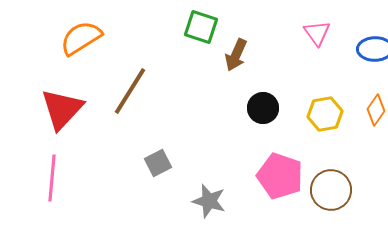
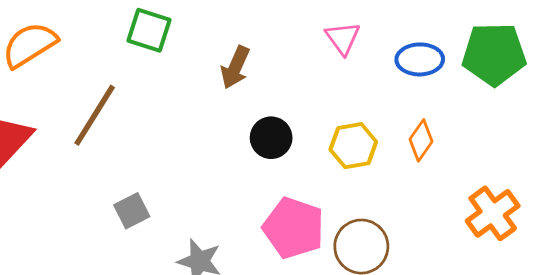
green square: (201, 27) -> (149, 30), moved

